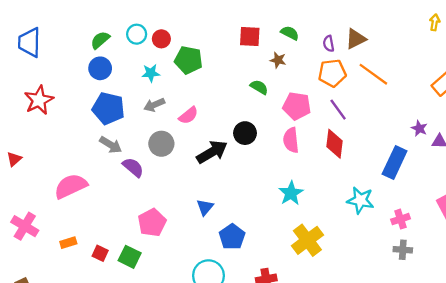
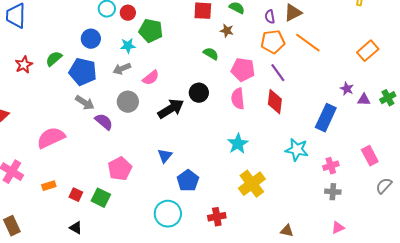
green semicircle: (100, 40) -> (54, 59), moved
blue circle: (100, 68) -> (91, 39), moved
cyan star: (151, 73) -> (128, 46), moved
red star: (39, 100) -> (24, 65), size x0.7

